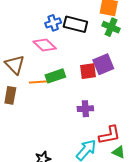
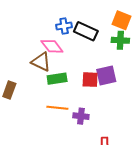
green cross: (111, 27) -> (120, 40), turned -30
brown triangle: (15, 65) -> (41, 62), moved, turned -30
orange line: (40, 82) -> (57, 108), moved

